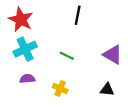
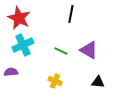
purple triangle: (113, 55) -> (89, 50), moved
purple semicircle: (27, 79) -> (11, 72), moved

